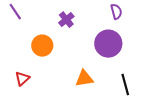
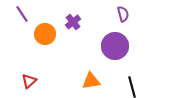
orange circle: (42, 46) -> (45, 34), moved

